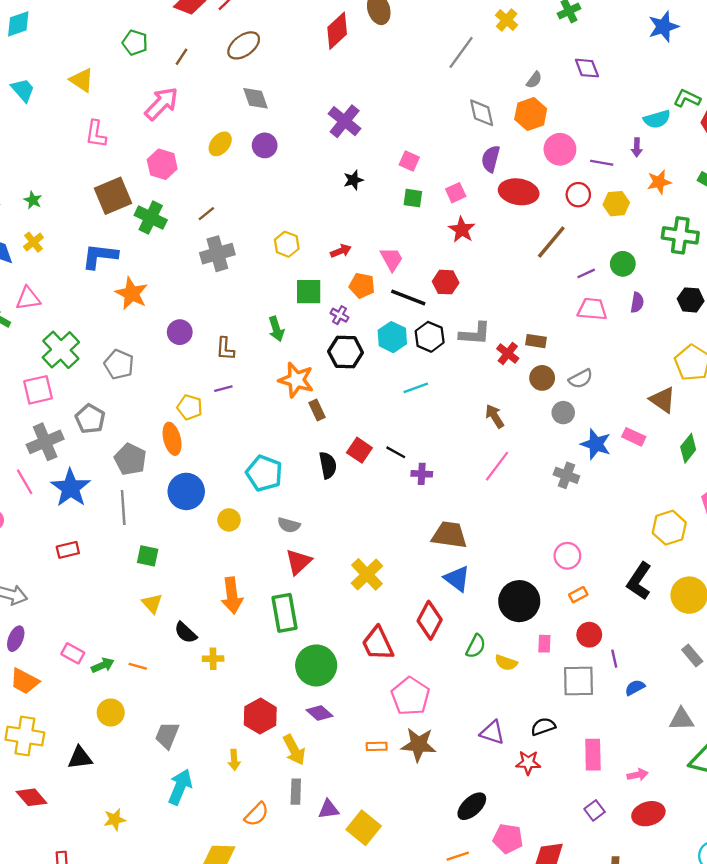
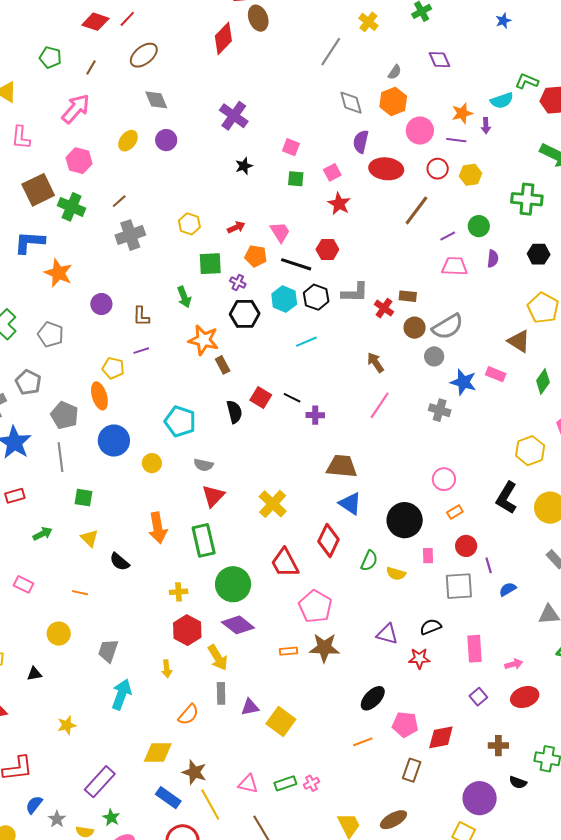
blue star: (663, 27) -> (503, 21), size x0.6
orange star: (659, 182) -> (462, 113), moved
gray semicircle: (581, 379) -> (448, 327), size x1.5
yellow cross: (213, 659) -> (179, 592), moved
green arrow: (103, 665) -> (43, 534), moved
purple diamond: (319, 713) -> (238, 625), size x1.4
black triangle: (80, 758) -> (34, 674), size x0.7

